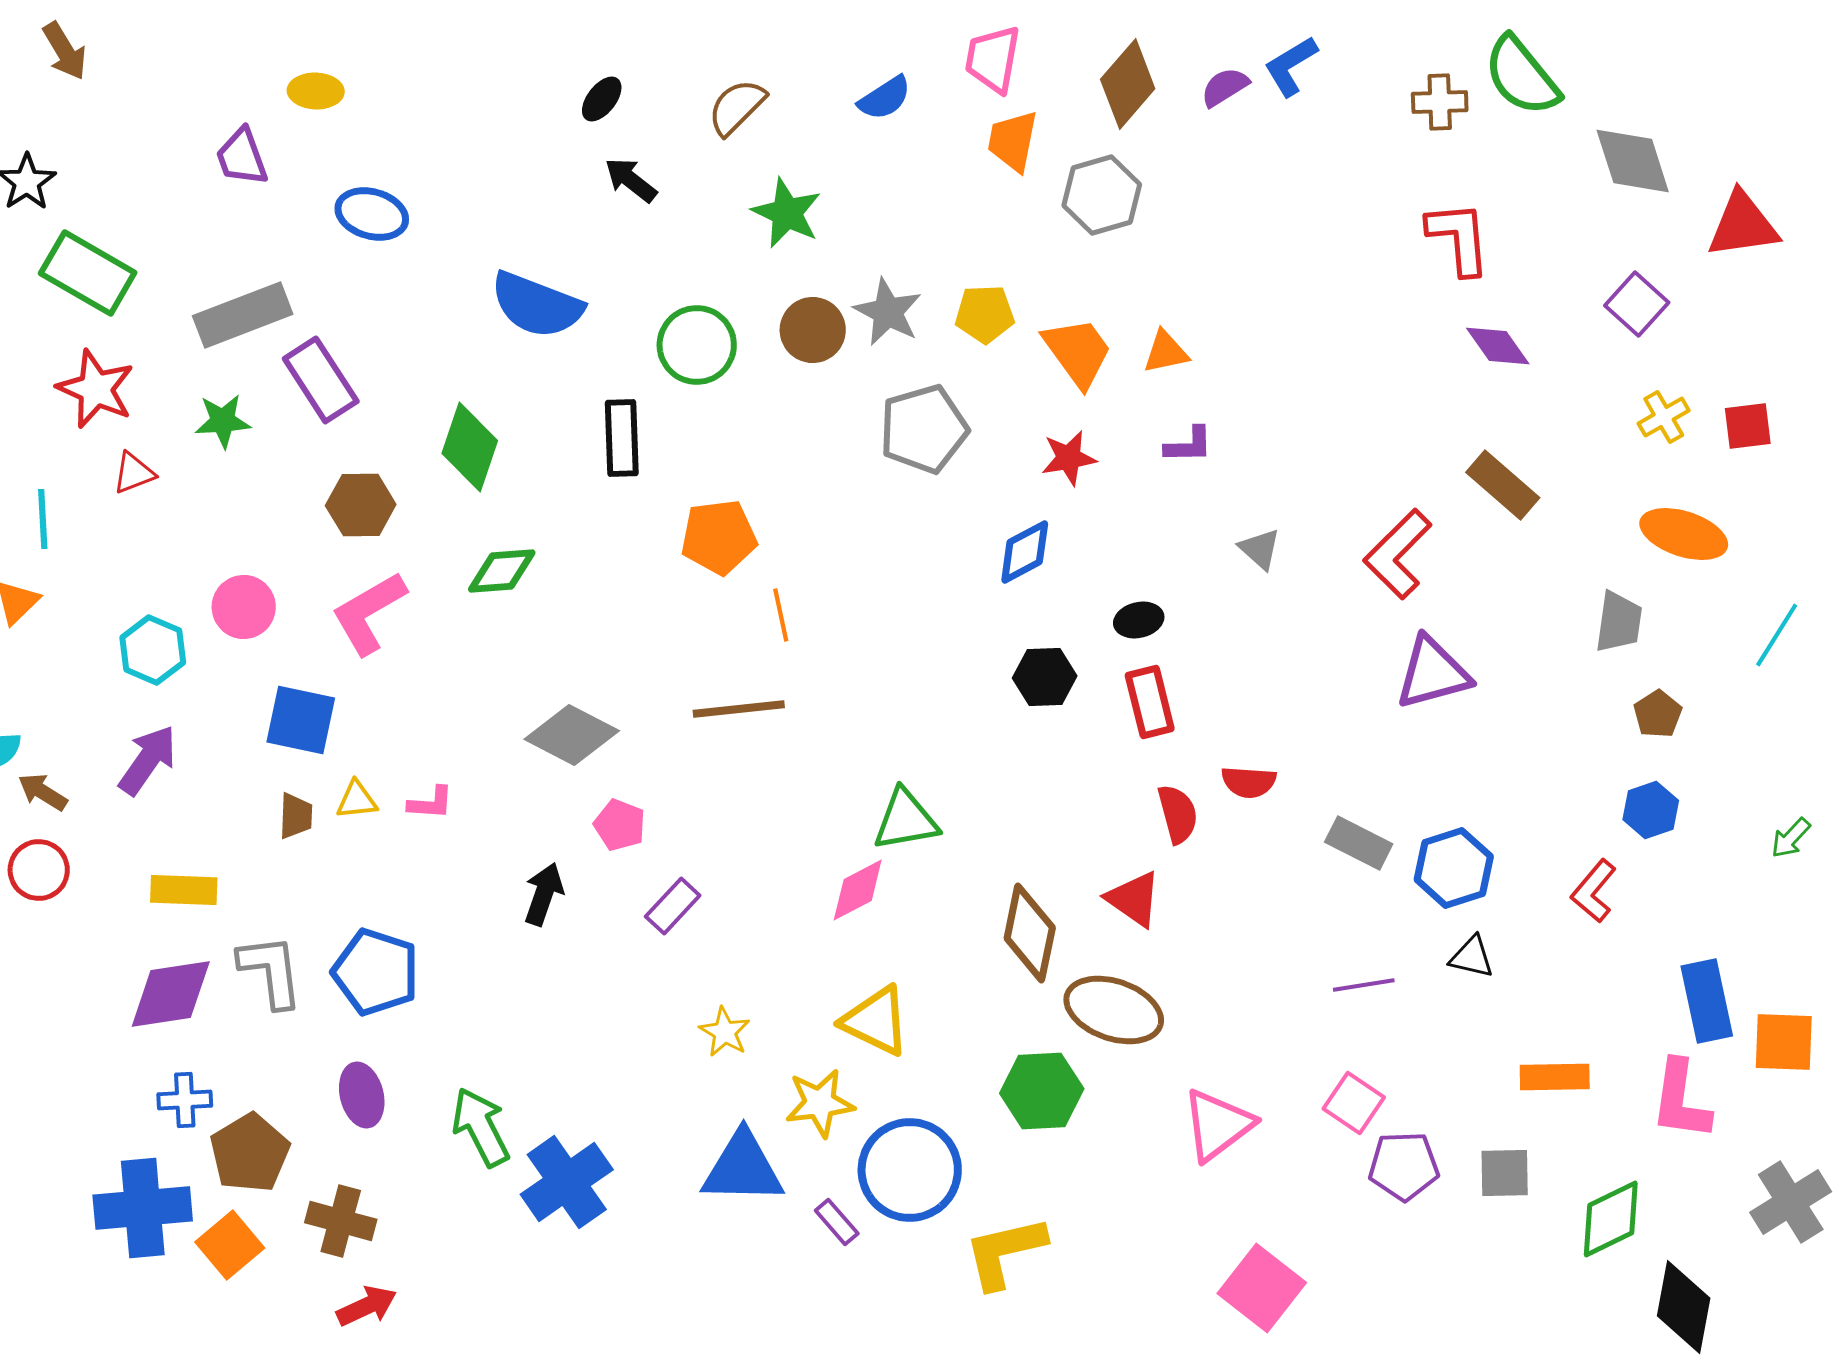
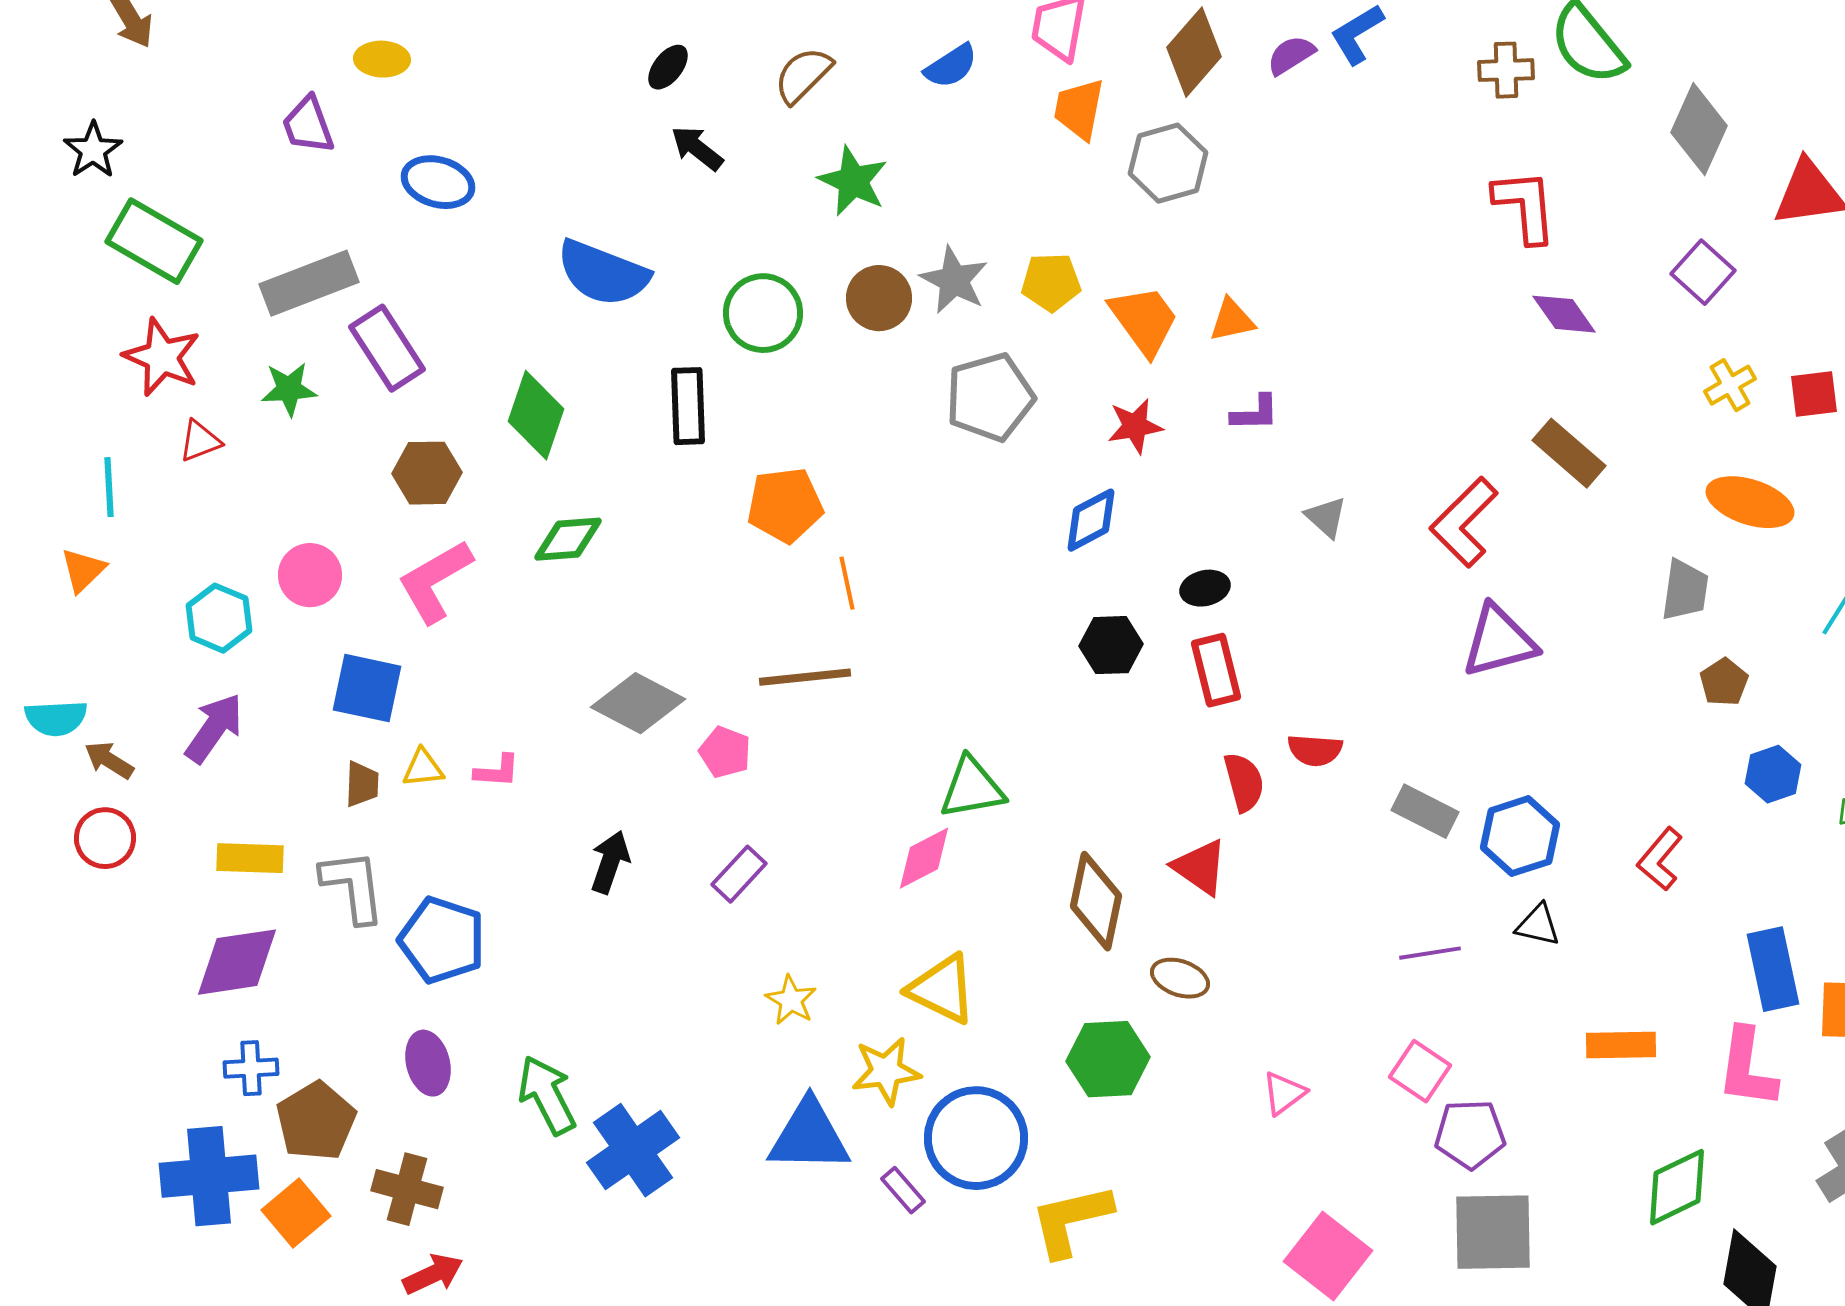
gray diamond: (1633, 161) -> (1699, 129), turned 42
blue hexagon: (1651, 810) -> (1773, 774), moved
pink pentagon: (620, 825) -> (725, 752), moved
gray L-shape: (271, 971) -> (353, 886), moved
brown ellipse: (1114, 1010) -> (1180, 978), size x0.6
pink triangle: (1218, 1125) -> (1284, 1093), size x0.6
gray square: (1505, 1173) -> (1493, 1232), moved, size x1.6

